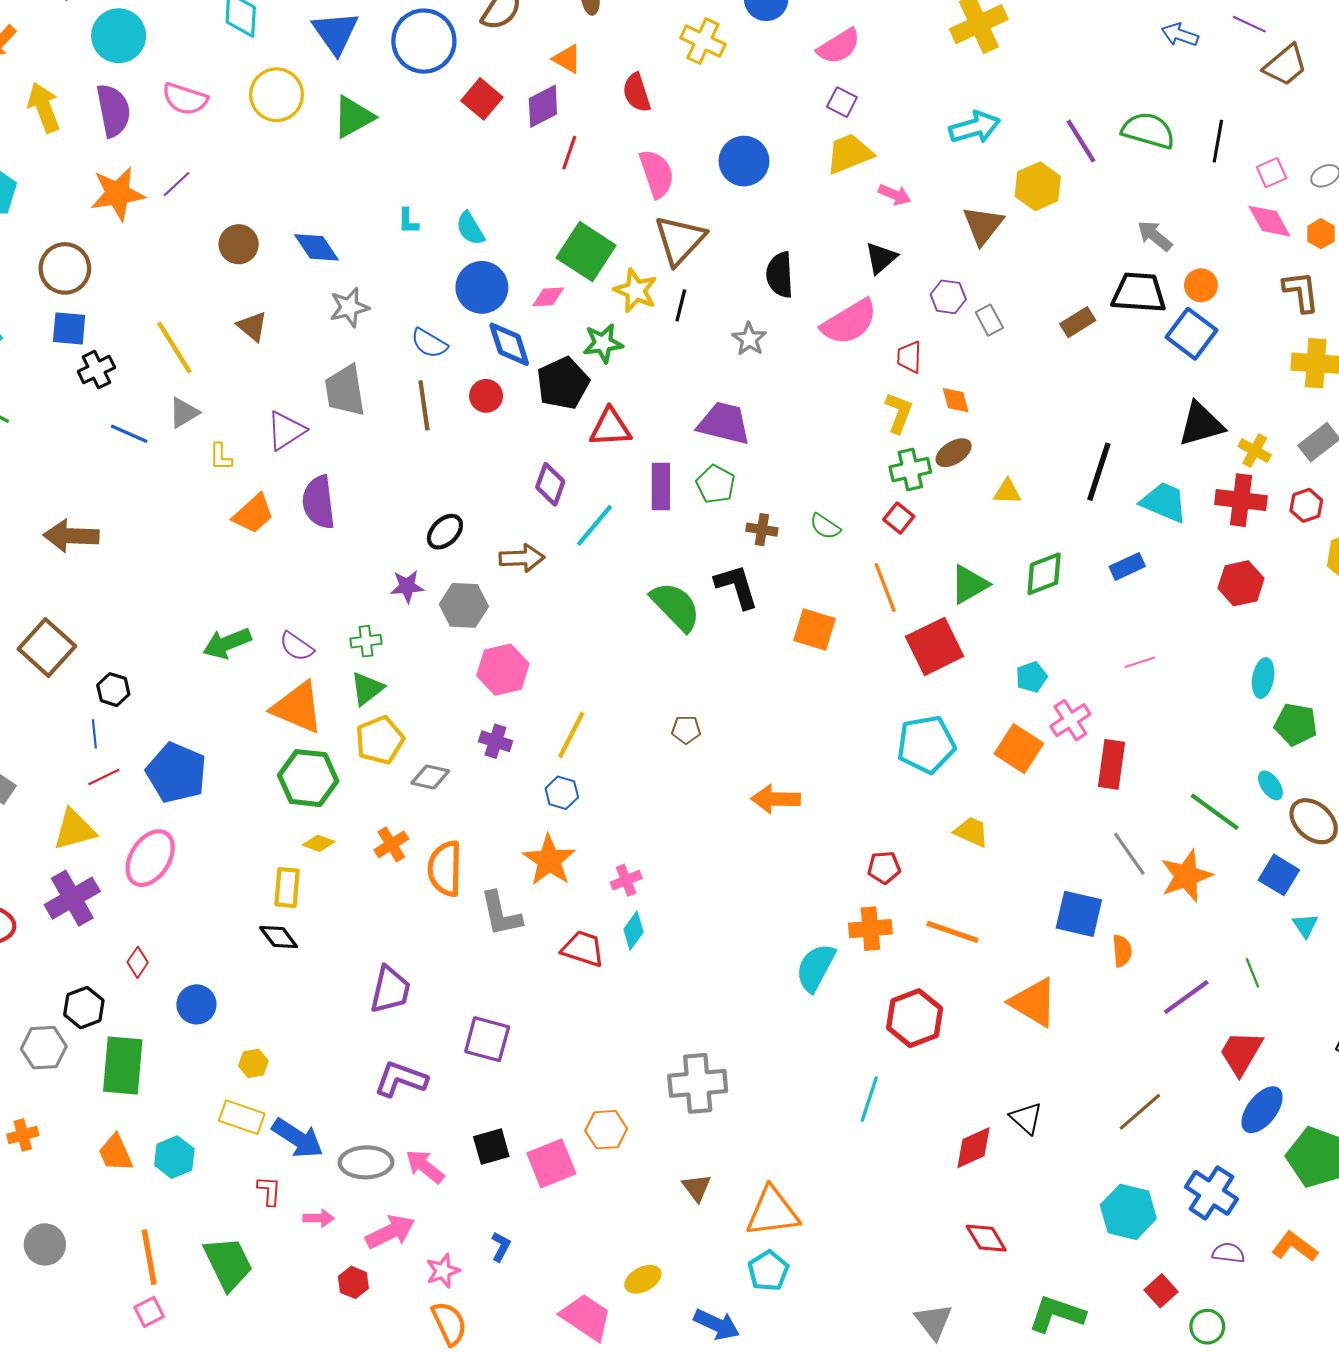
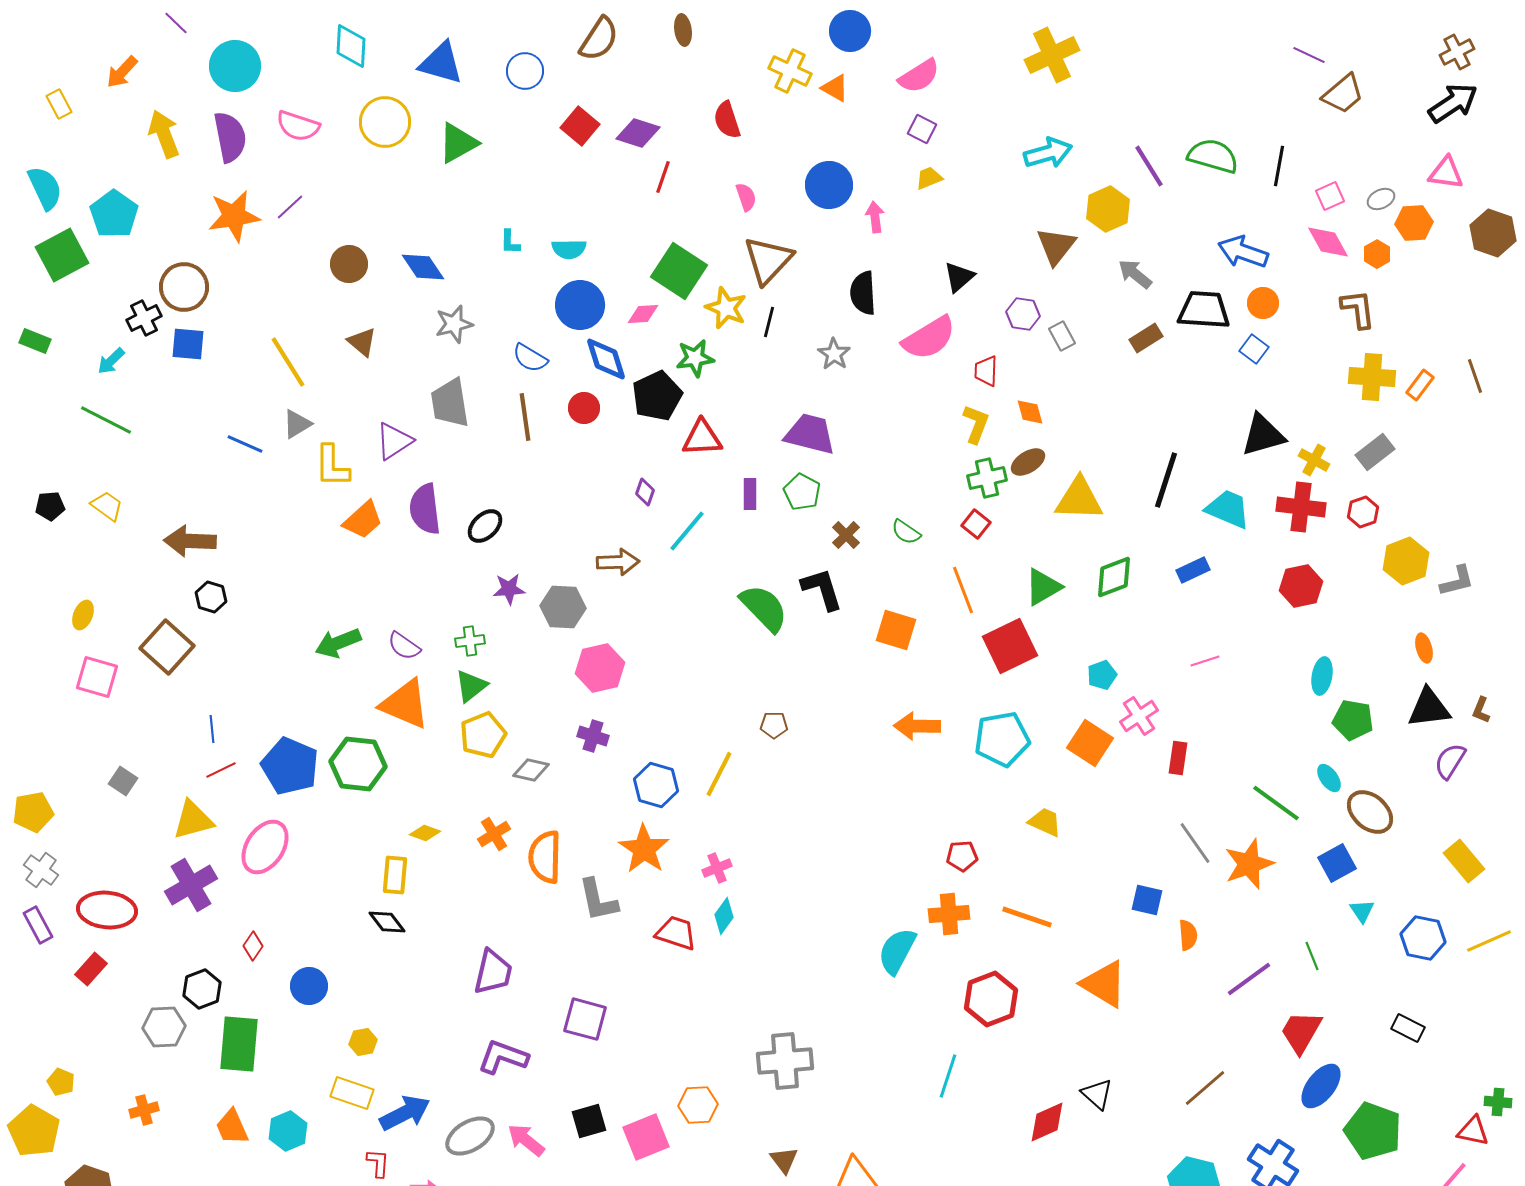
blue triangle: (335, 33) -> (441, 63), turned -39
blue arrow: (1180, 35) -> (1243, 252), moved, size x1.4
blue circle: (424, 41) -> (525, 71), size x0.6
orange triangle: (567, 59) -> (835, 88), moved
purple diamond: (543, 106) -> (638, 133), turned 45
yellow trapezoid: (849, 154) -> (929, 178), size x0.6
pink semicircle: (657, 174) -> (746, 197), size x0.6
pink arrow: (895, 195) -> (875, 217), moved, turned -120
cyan semicircle: (470, 228) -> (569, 249), turned -60
gray arrow: (1155, 236) -> (1135, 274), moved
blue square: (1191, 334) -> (1254, 349), size x0.6
black cross: (96, 370) -> (144, 318), moved
yellow L-shape: (221, 457) -> (332, 466), size x1.6
purple diamond: (550, 484) -> (645, 492), size x0.7
purple rectangle: (661, 486) -> (750, 494), size x0.7
yellow triangle: (1007, 492) -> (1079, 499), size x1.8
brown cross: (762, 530) -> (846, 535), turned 36
black ellipse: (445, 532) -> (485, 526), moved
black hexagon: (113, 690) -> (211, 597), moved
yellow line: (571, 735) -> (719, 774), moved
red rectangle: (1111, 764) -> (1178, 758), size x0.7
green hexagon: (308, 778) -> (358, 764), moved
blue hexagon: (562, 793) -> (656, 785), size x1.4
orange arrow: (776, 799) -> (917, 726), moved
blue square: (1279, 875) -> (1337, 863), turned 30
blue square: (1079, 914) -> (1147, 900), size x0.7
blue arrow: (298, 1138) -> (405, 1113), turned -60
gray ellipse: (366, 1162) -> (470, 1136), turned -30

